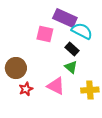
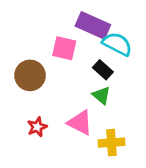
brown circle: (16, 68) -> (30, 75), moved
yellow cross: (90, 90) -> (111, 143), moved

